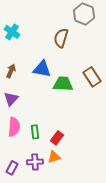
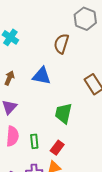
green trapezoid: (63, 84) -> (63, 113), moved, turned -80

